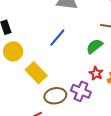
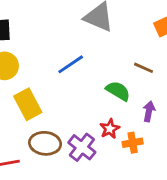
green semicircle: (94, 46) -> (118, 91), turned 54

